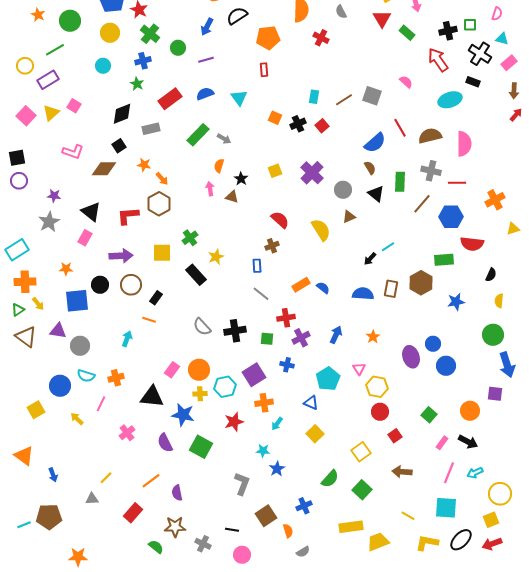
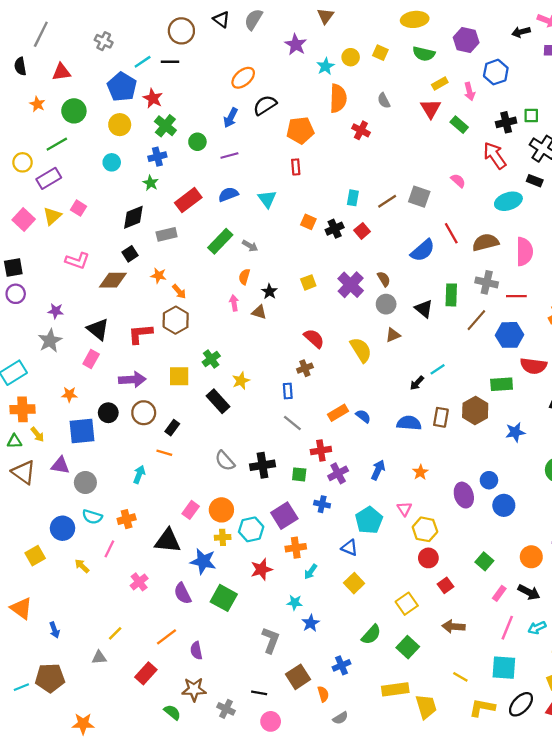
brown semicircle: (370, 168) -> (384, 279), moved
green triangle: (18, 310) -> (14, 441), turned 32
yellow trapezoid: (378, 542) -> (426, 707), turned 95

